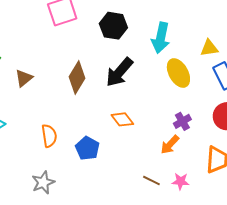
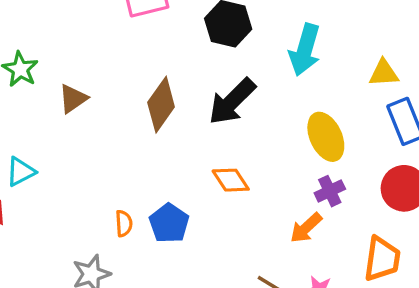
yellow ellipse: (178, 73) -> (326, 137), moved
orange semicircle: (49, 136) -> (124, 223), moved, size x0.7

